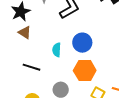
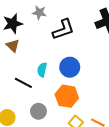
black line: (31, 67) -> (23, 83), moved

